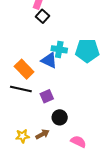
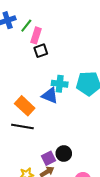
black square: (42, 16) -> (41, 51), turned 32
purple square: (47, 96) -> (49, 158), moved

